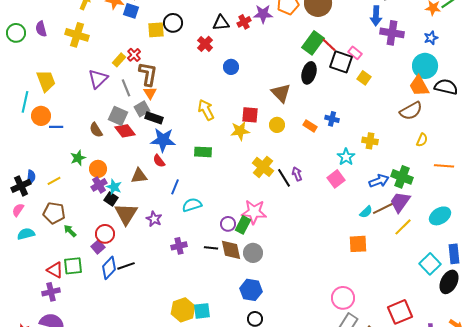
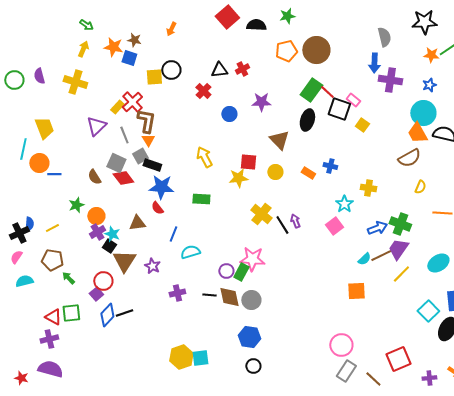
purple star: (263, 14) -> (261, 102), moved
red cross: (134, 55) -> (132, 102), size x1.5

